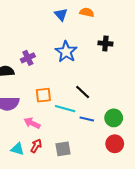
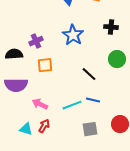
orange square: (43, 95) -> (45, 65), moved
cyan line: (65, 109) -> (72, 105), moved, turned -36
green circle: (114, 118) -> (117, 59), moved
gray square: (63, 149) -> (90, 129), moved

